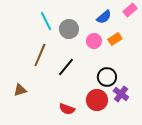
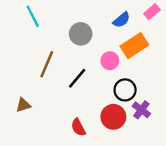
cyan line: (46, 21) -> (33, 16), moved
orange rectangle: (115, 39) -> (134, 46), size x1.6
pink circle: (94, 41) -> (110, 61), moved
red semicircle: (67, 109) -> (78, 127), turned 42

